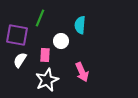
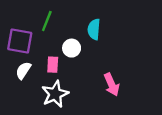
pink arrow: (82, 72) -> (112, 85), moved

